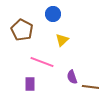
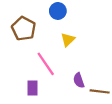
pink line: (42, 62) -> (46, 64), turned 35

